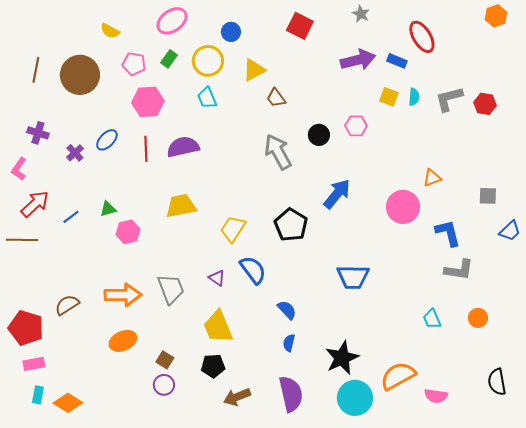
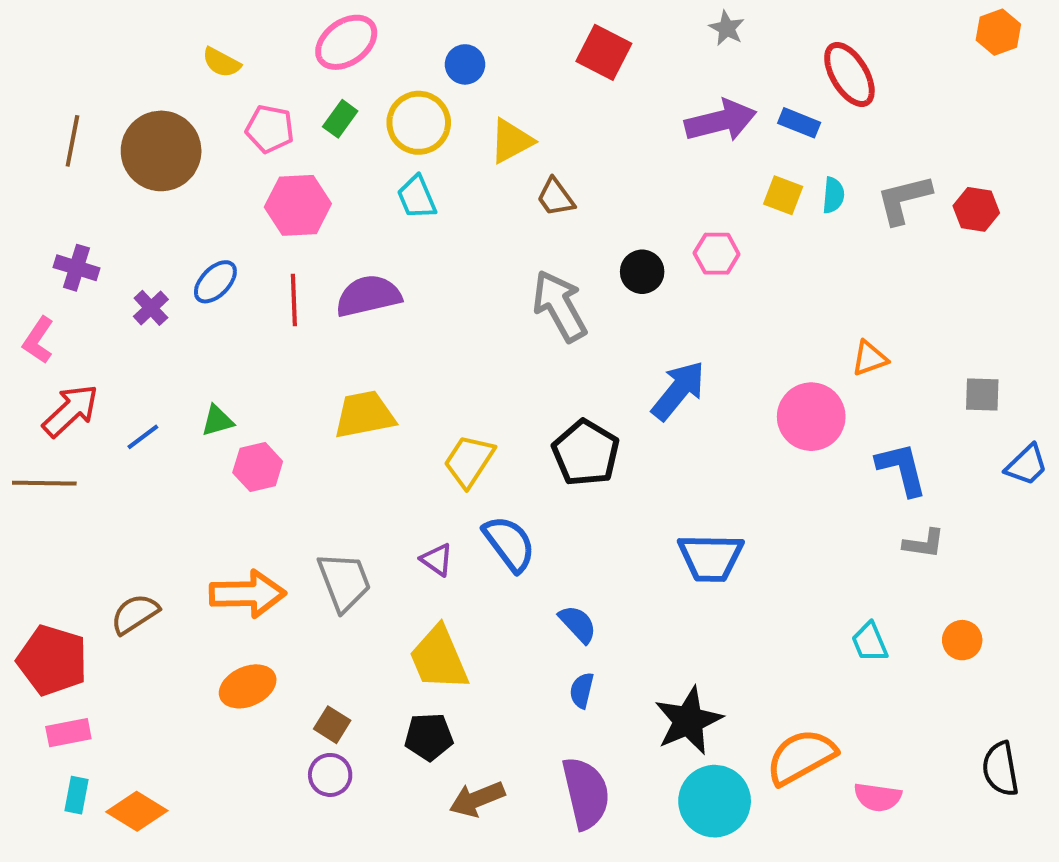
gray L-shape: (459, 270) -> (924, 543), size x0.7

